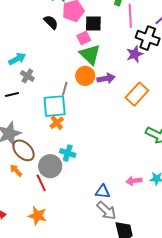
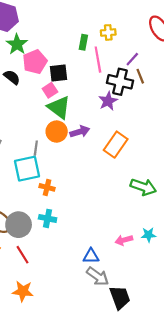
orange cross: (57, 123) -> (47, 187), moved, turned -32
gray circle: (50, 166) -> (19, 225), moved

